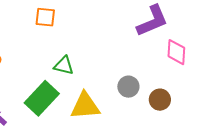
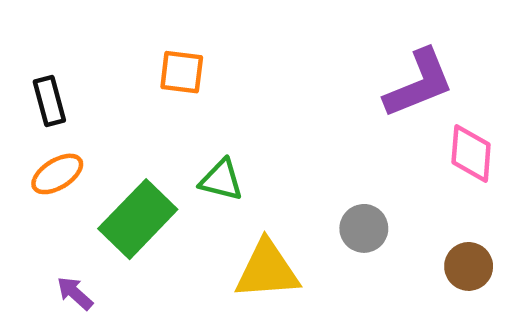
green rectangle: (42, 98) -> (138, 219), moved
brown circle: (160, 100) -> (469, 266), moved

